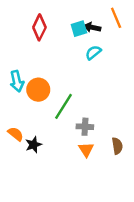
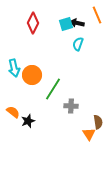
cyan semicircle: (93, 53) -> (78, 44), turned -32
orange triangle: (86, 149) -> (89, 134), moved

